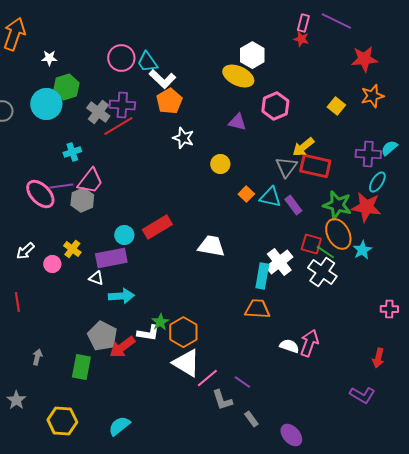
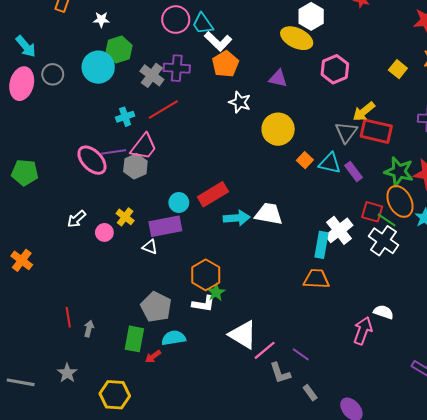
purple triangle: (237, 122) -> (278, 78), moved
red line: (118, 126) -> (163, 109), moved
yellow circle: (220, 164) -> (278, 129), size x1.6
cyan arrow: (121, 296) -> (237, 218), moved
red line: (17, 302) -> (68, 317), moved
orange hexagon: (183, 332) -> (206, 275), moved
pink arrow: (309, 343) -> (363, 331), moved
white semicircle: (289, 346) -> (383, 312), moved
red arrow: (122, 347) -> (153, 356), moved, size x0.6
cyan semicircle: (119, 426) -> (174, 338), moved, turned 30

